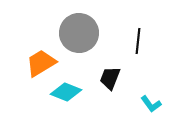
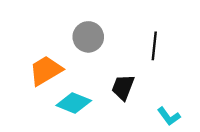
gray circle: (79, 33) -> (88, 37), size x0.7

